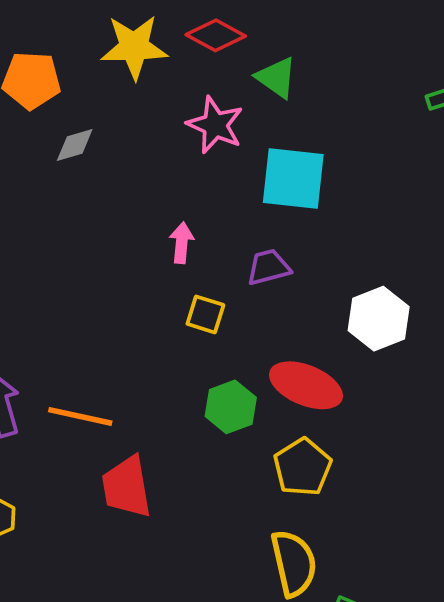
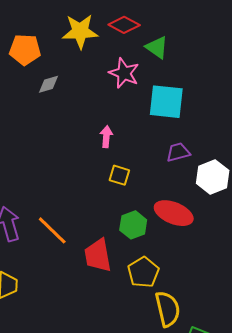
purple trapezoid: (269, 267) -> (178, 152), moved
orange line: (80, 416) -> (52, 230), turned 32
yellow pentagon: (303, 467) -> (143, 272), moved
red trapezoid: (127, 487) -> (98, 255), moved

